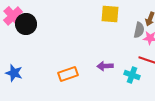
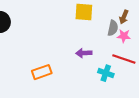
purple arrow: (105, 66) -> (84, 53), moved

